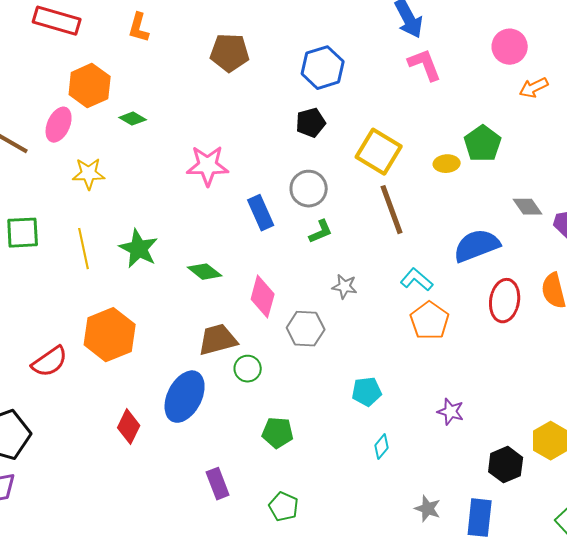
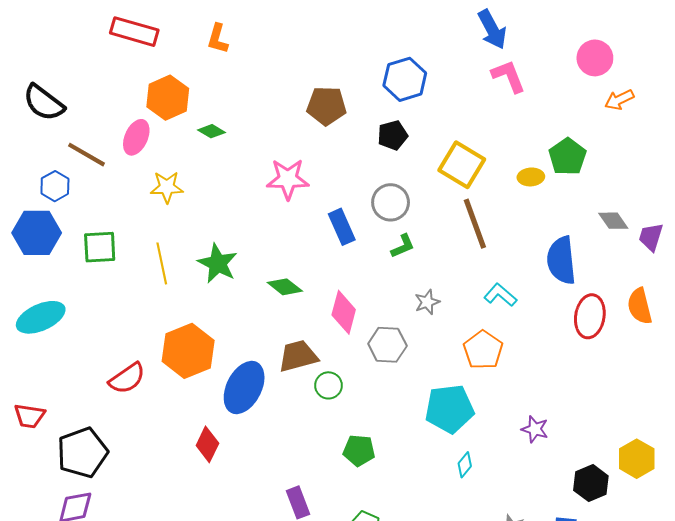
brown pentagon: (230, 53) -> (326, 106), moved
blue semicircle: (477, 246) -> (561, 260), turned -75
gray star: (345, 287) -> (427, 302), turned -30
orange pentagon: (430, 321) -> (483, 350), moved
cyan pentagon: (367, 392) -> (450, 409), size x1.6
blue ellipse: (185, 397) -> (244, 387), moved

